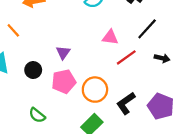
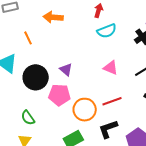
purple triangle: (63, 53) -> (66, 70), turned -40
red line: (126, 57) -> (112, 101), moved
black circle: (33, 70) -> (36, 77), size x1.6

